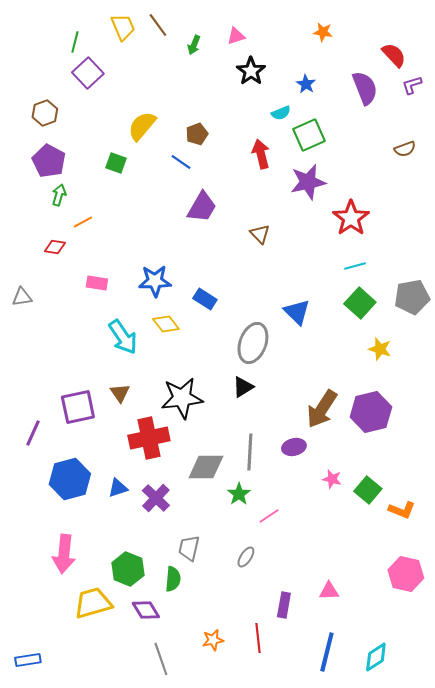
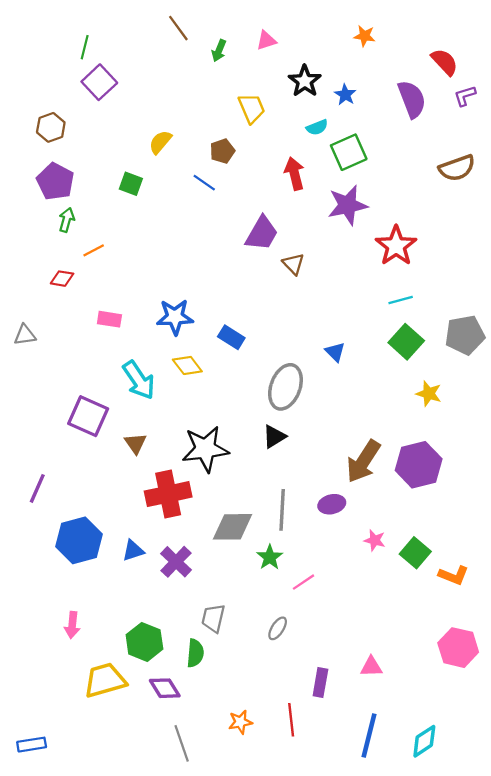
yellow trapezoid: (123, 27) -> (252, 108), moved
black star: (251, 71) -> (305, 81), moved
yellow semicircle: (142, 126) -> (160, 142), size x0.7
brown semicircle: (405, 149) -> (457, 168), size x1.5
purple trapezoid: (202, 207) -> (262, 233), moved
blue triangle: (297, 312) -> (335, 352), size x0.7
purple square: (78, 407) -> (88, 416), moved, turned 36
pink arrow: (64, 554) -> (72, 625), size x0.6

